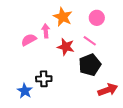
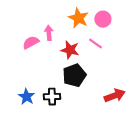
orange star: (63, 17) -> (79, 18), moved
black pentagon: (90, 65) -> (74, 75), moved
black cross: (44, 79) -> (52, 97), moved

